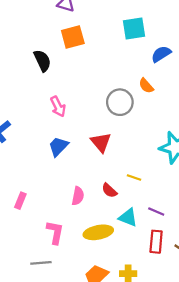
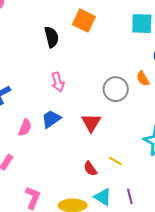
orange square: (73, 37) -> (84, 21), turned 30
pink semicircle: (78, 196) -> (25, 128), moved
purple line: (156, 211) -> (130, 196), turned 42

